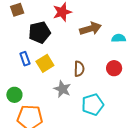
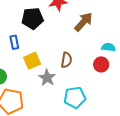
brown arrow: (90, 29) -> (83, 22), turned -40
cyan semicircle: (119, 38) -> (108, 47), moved
yellow square: (45, 63) -> (32, 61), moved

